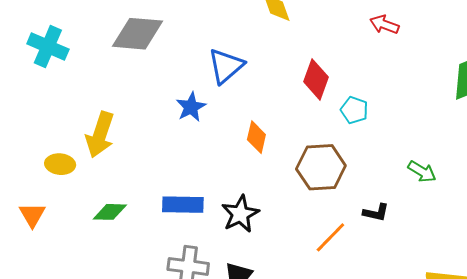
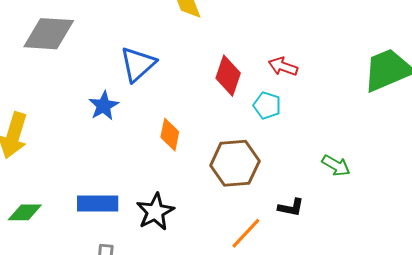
red arrow: (384, 24) -> (283, 66), moved

